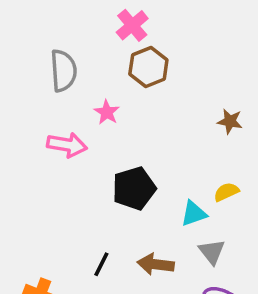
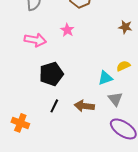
pink star: (107, 112) -> (67, 30), moved
black pentagon: (134, 188) -> (51, 74), moved

